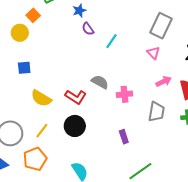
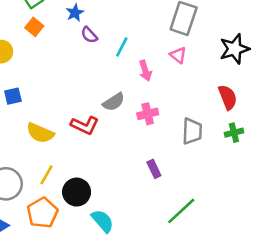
orange square: (33, 15) -> (34, 27), moved
pink arrow: (164, 81) -> (145, 71), moved, turned 105
gray semicircle: (100, 82) -> (114, 102), turned 126
black circle: (75, 126) -> (77, 192), moved

